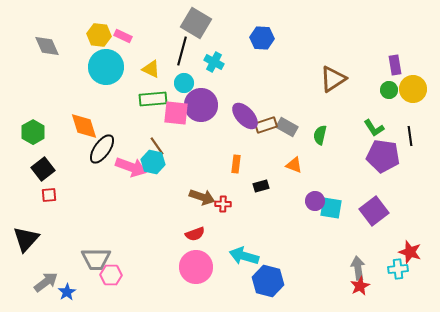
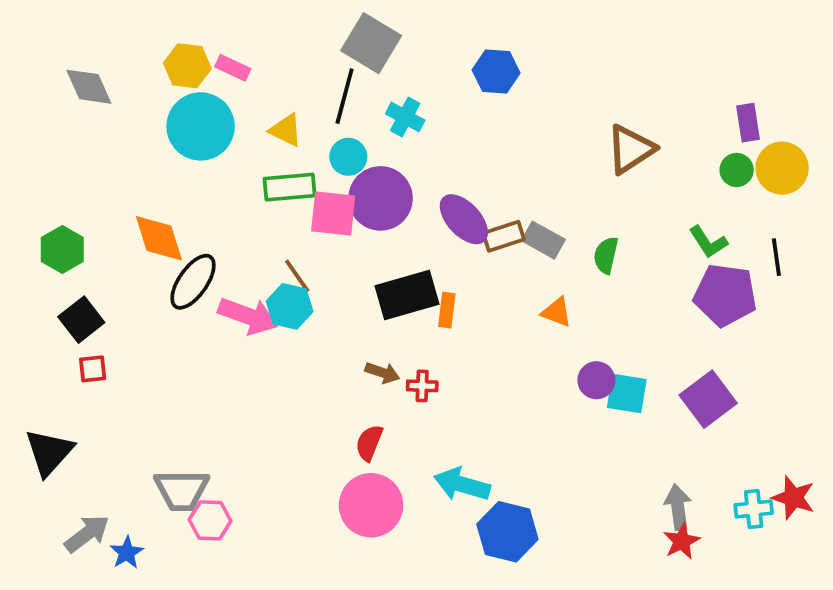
black rectangle: (261, 186) -> (407, 295), moved, size x2.0
brown arrow: (202, 197) -> (382, 373), size x0.7
red semicircle: (195, 234) -> (369, 443), turned 132
red star: (410, 252) -> (793, 498), moved

